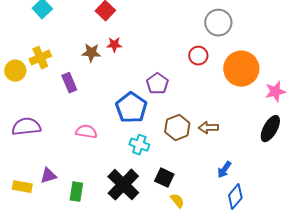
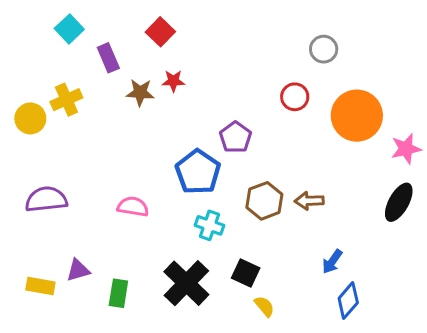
gray circle: (218, 23) -> (324, 49), size x0.7
purple rectangle: (69, 83) -> (108, 58), moved

